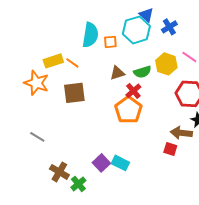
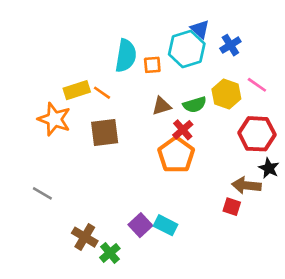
gray line: (37, 137) -> (42, 193), moved

